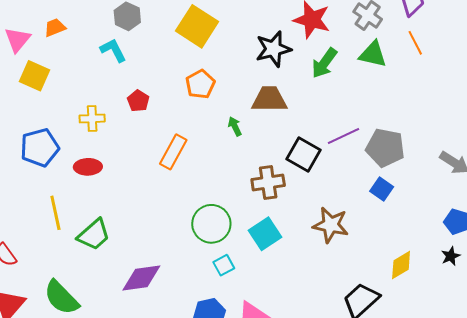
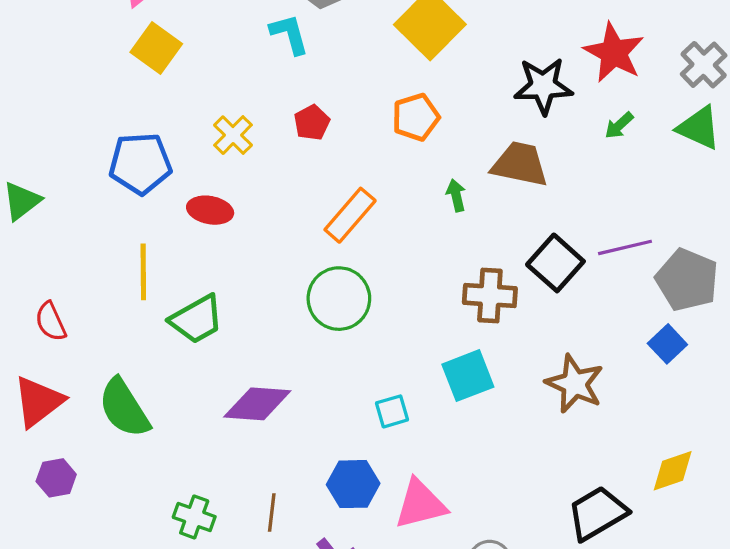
green arrow: (324, 63) -> (619, 125), size x0.6
yellow cross: (92, 119) -> (233, 135), turned 35
green circle: (211, 224) -> (339, 299), moved

